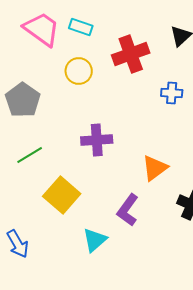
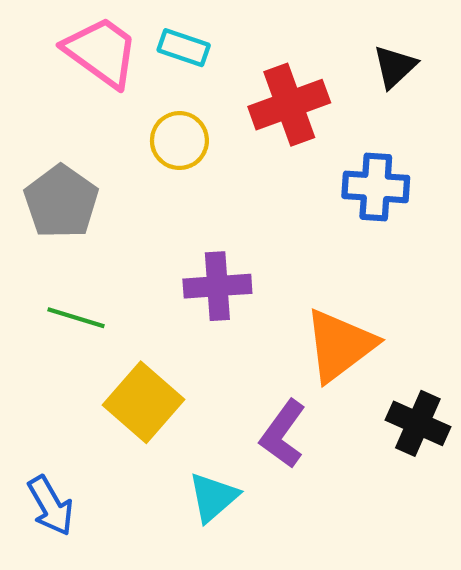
blue cross: (172, 93) -> (376, 187), size x1.4
green line: (30, 155) -> (76, 318), turned 48
orange triangle: (155, 168) -> (340, 345), size x1.4

